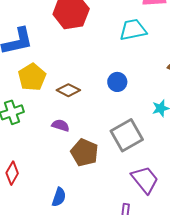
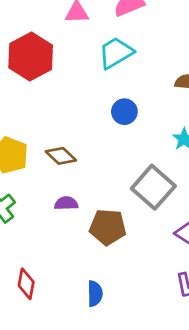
blue circle: (117, 82) -> (124, 112), moved
brown diamond: (68, 90) -> (61, 156), turned 35

